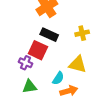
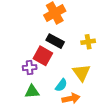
purple cross: (25, 63) -> (30, 68), turned -32
yellow triangle: (78, 64) -> (81, 73), turned 36

